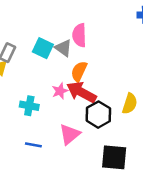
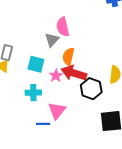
cyan square: (43, 48) -> (36, 64), moved
gray triangle: (63, 48) -> (52, 40), turned 49
pink triangle: (70, 134) -> (57, 111), moved

